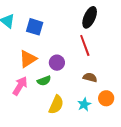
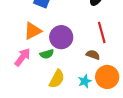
red line: (85, 45) -> (102, 32), moved
purple circle: (57, 63) -> (61, 37), size x1.5
orange circle: (106, 98) -> (107, 77), size x1.5

